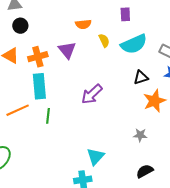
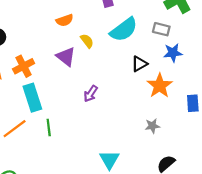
yellow semicircle: (104, 40) -> (87, 41), moved
purple triangle: (67, 50) -> (66, 57), moved
purple arrow: (92, 94) -> (91, 94), size x0.7

